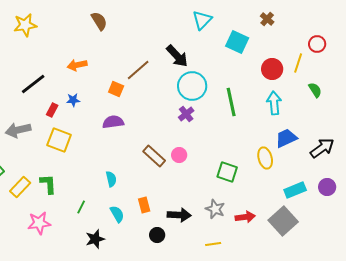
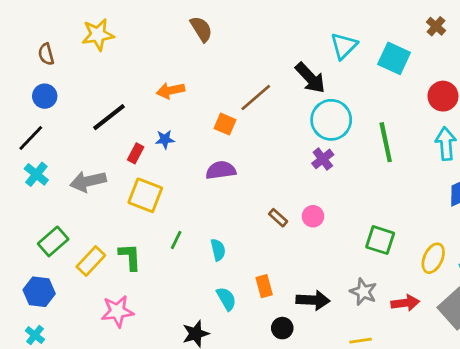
cyan triangle: (202, 20) -> (344, 46), moved
brown rectangle: (154, 156) -> (278, 218), size x0.6
yellow ellipse: (265, 158) -> (433, 258), moved, turned 40
green line: (81, 207) -> (176, 240), moved

